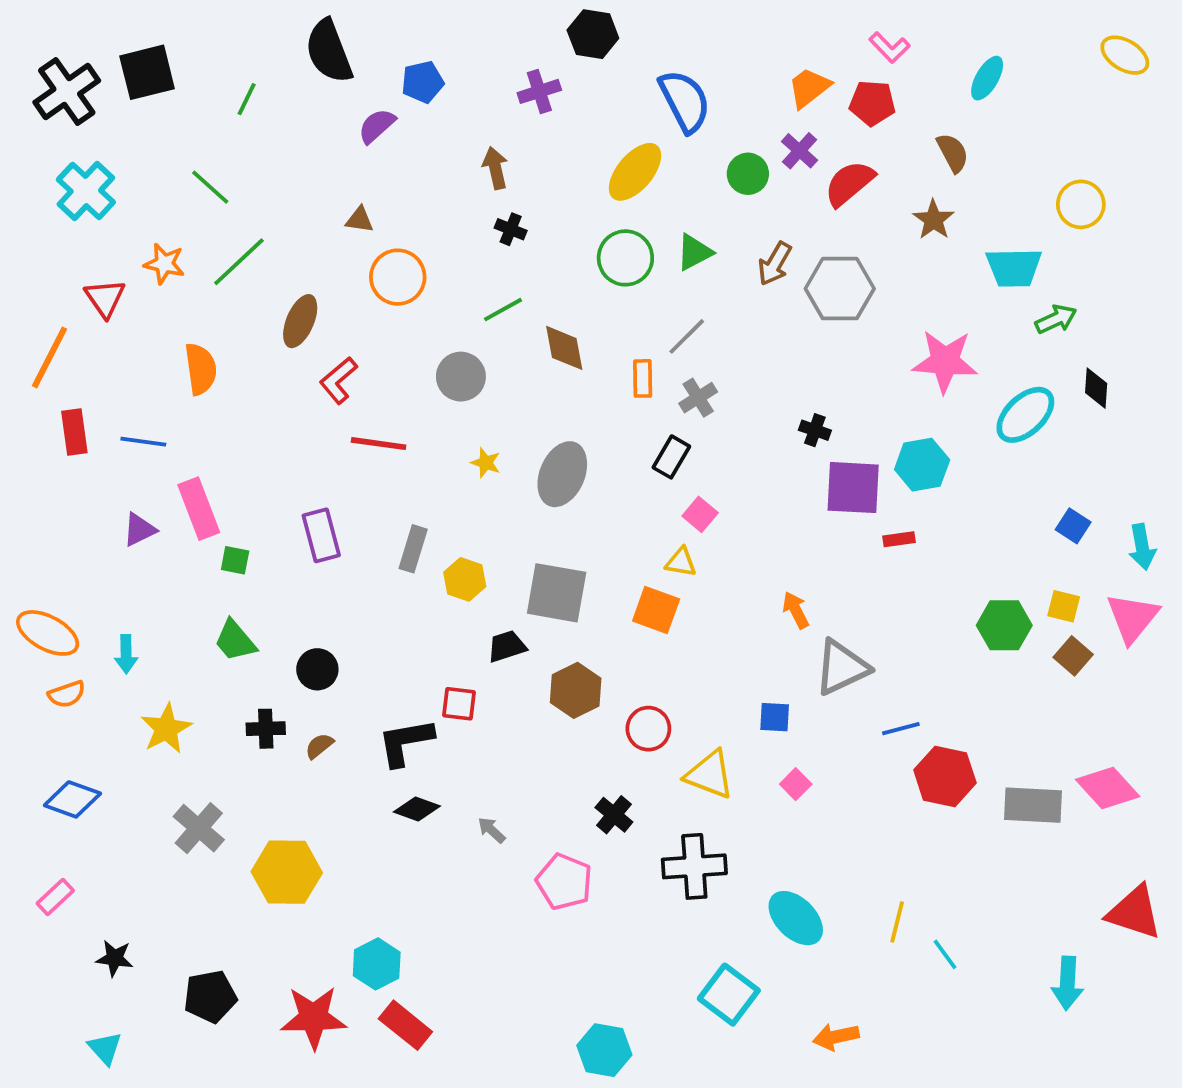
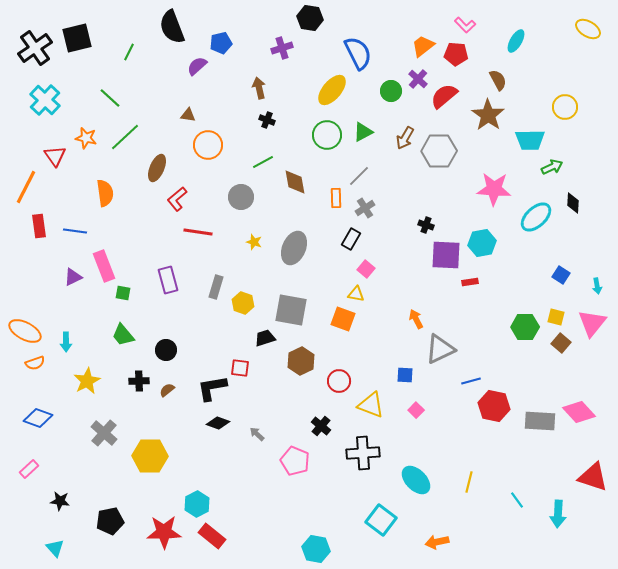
brown star: (933, 220) -> (488, 115), size x1.5
cyan arrow: (1142, 547) -> (597, 286), size x0.7
cyan line: (945, 954) -> (517, 500), moved

